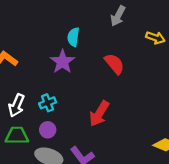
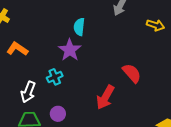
red semicircle: (114, 64) -> (132, 73), moved
cyan cross: (48, 103) -> (55, 77), moved

